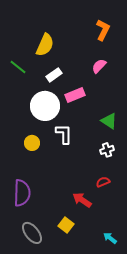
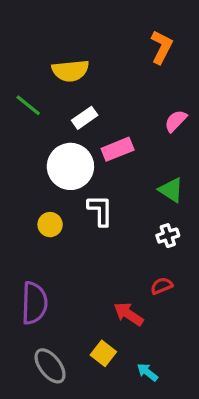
yellow semicircle: (45, 45) -> (70, 71), turned 60
pink semicircle: (99, 66) -> (176, 121), moved
cyan arrow: (110, 238) -> (147, 372), moved

